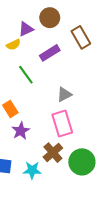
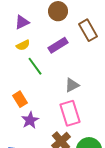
purple triangle: (26, 29) -> (22, 22), moved
yellow semicircle: (13, 45) -> (23, 45), moved

